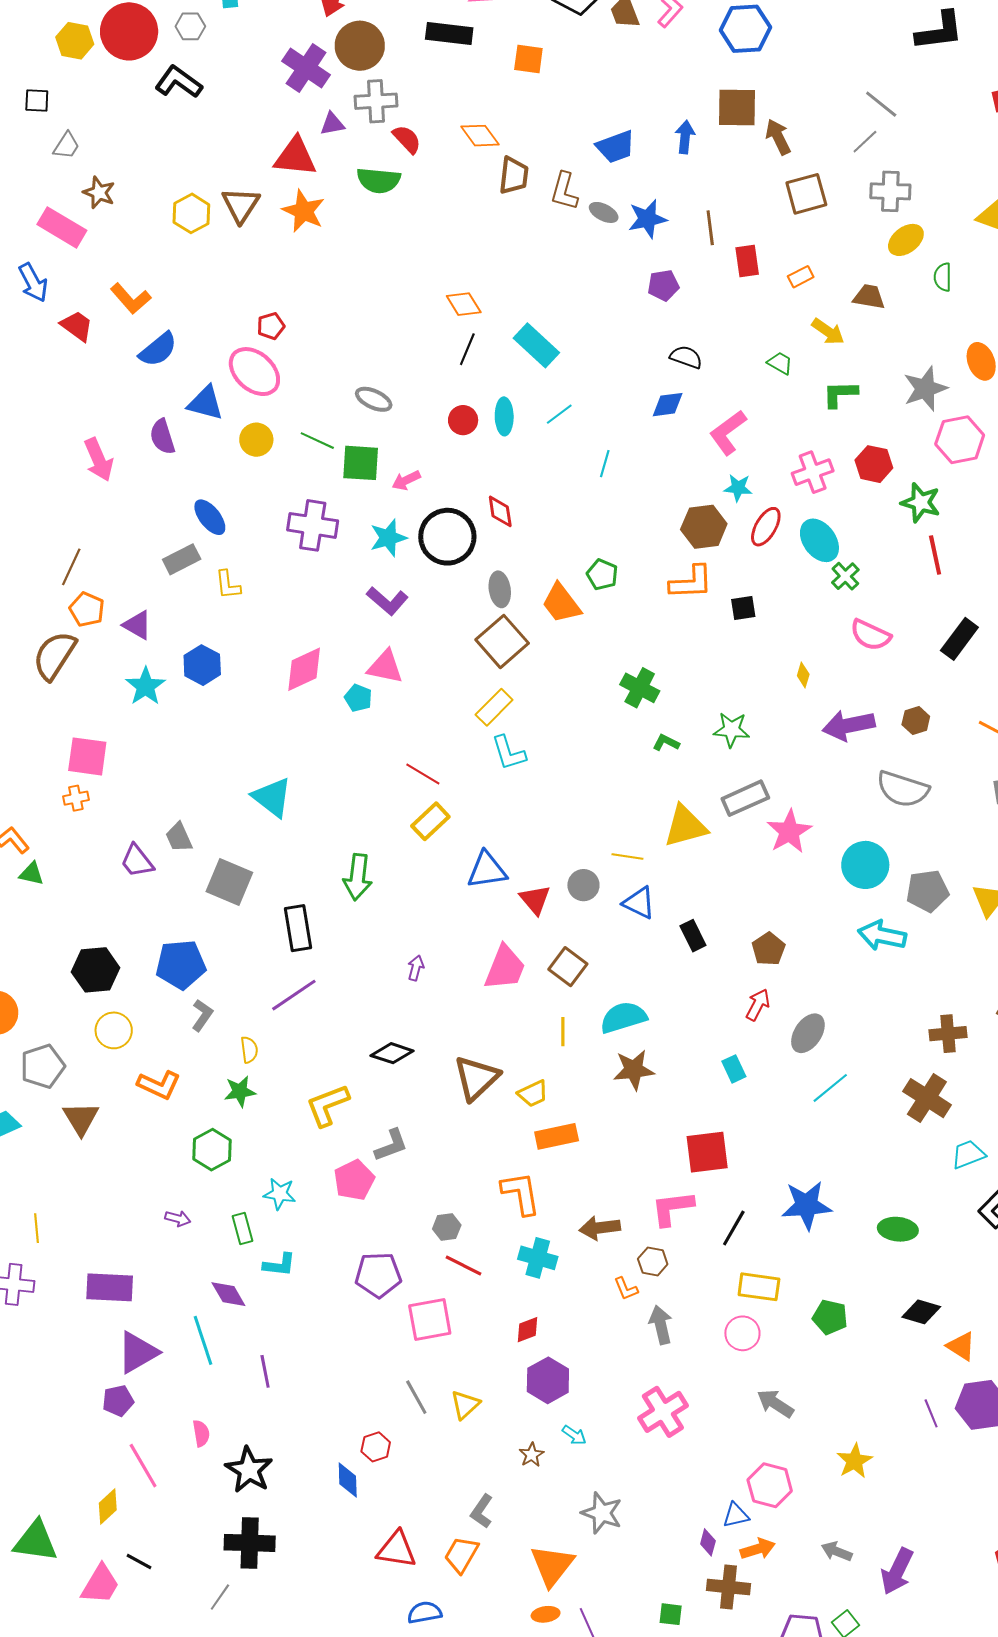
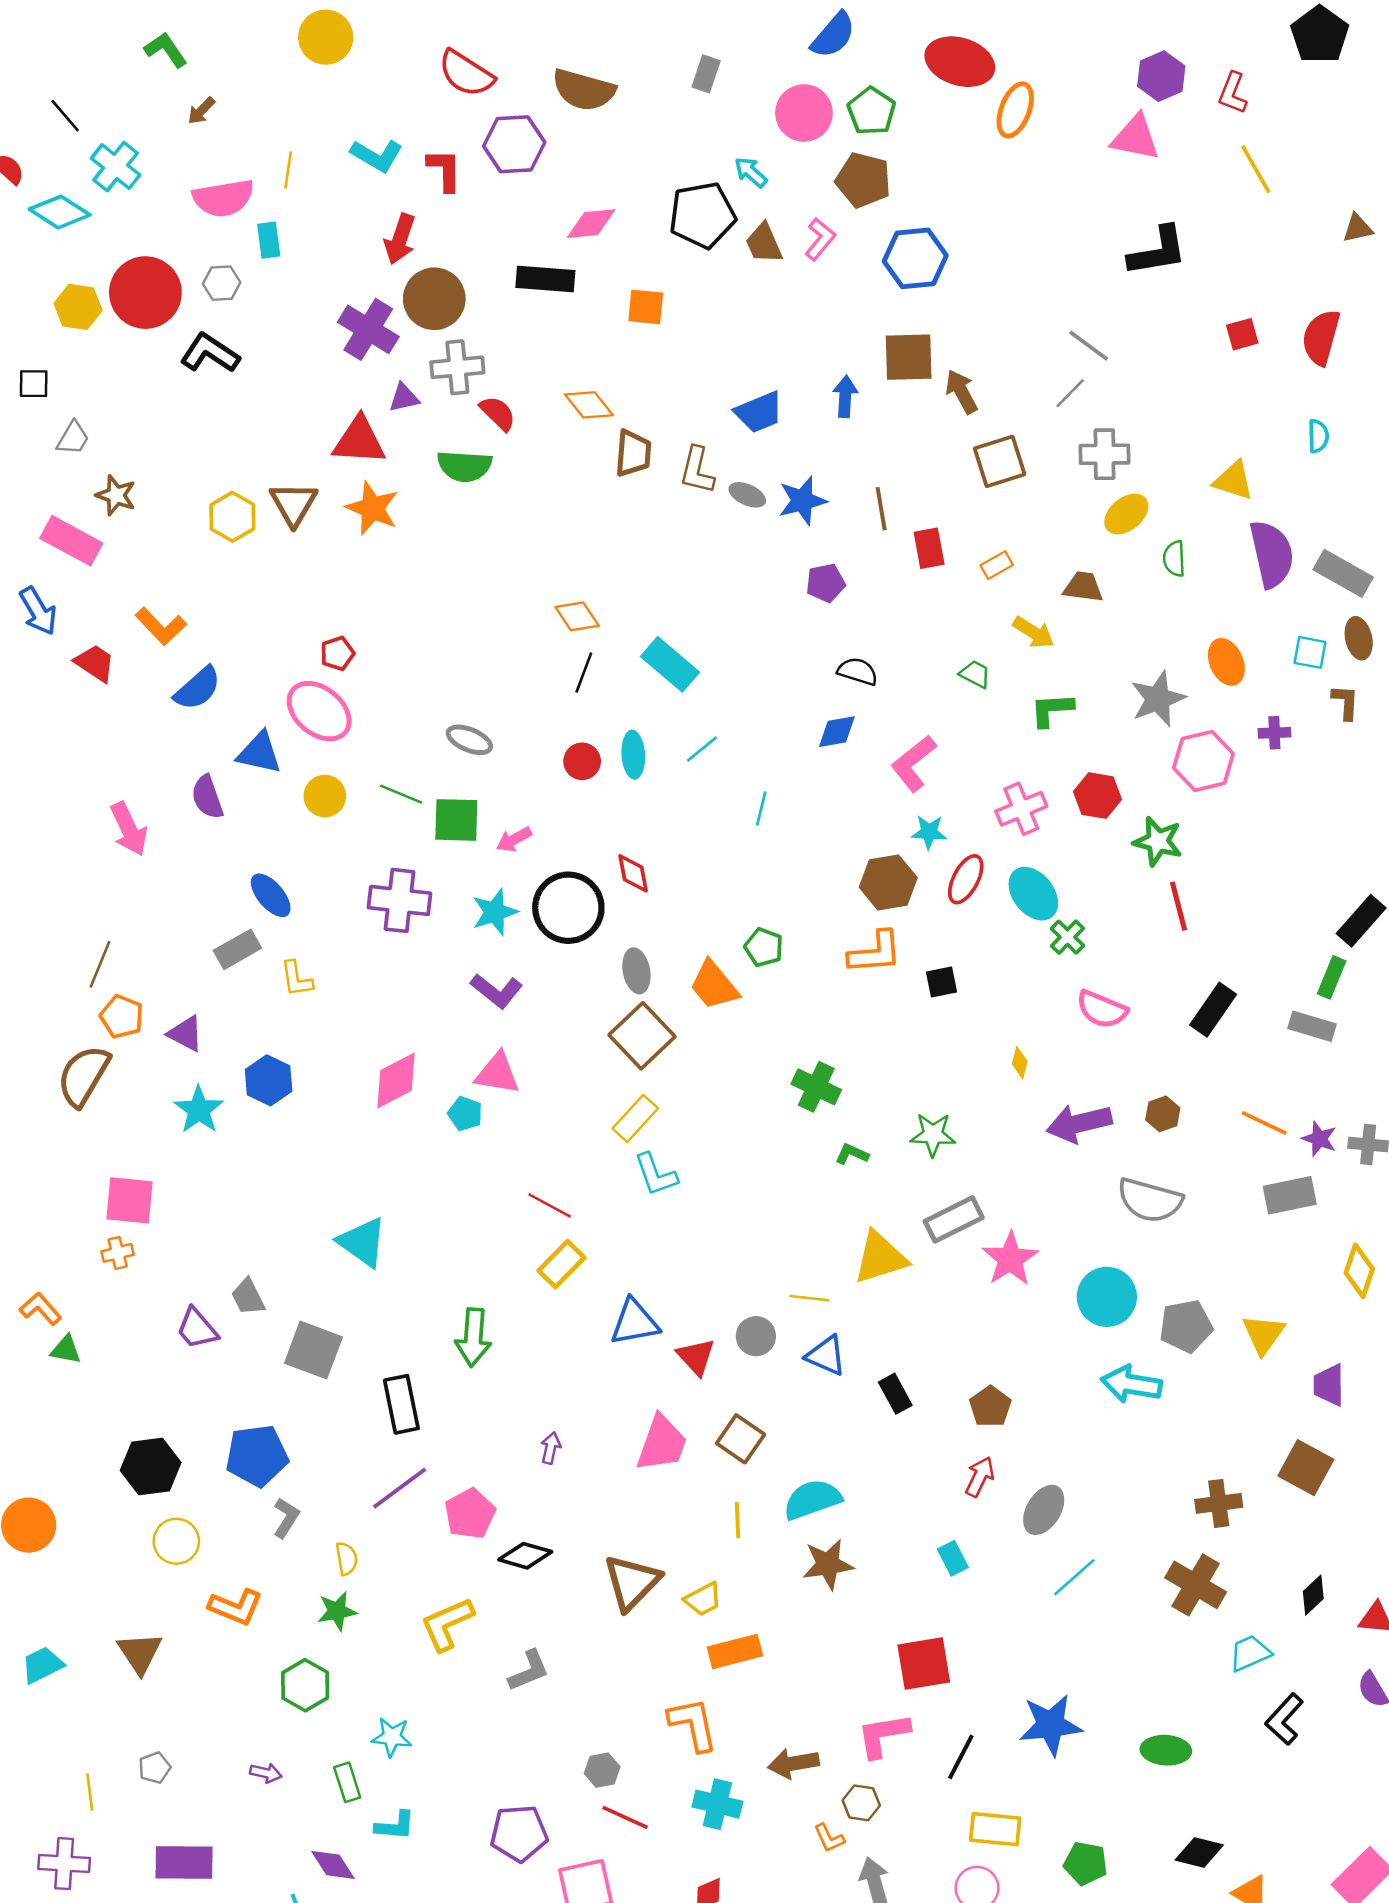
gray pentagon: (43, 1066) -> (155, 1768), moved, size x0.6
pink pentagon: (354, 1180) -> (470, 1514), moved

